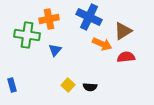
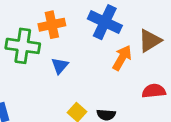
orange arrow: (102, 44) -> (122, 58), turned -84
red semicircle: (126, 57) -> (154, 91), moved

